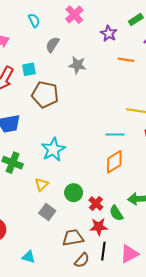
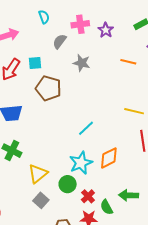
pink cross: (74, 15) -> (80, 24), moved, turned 30
purple star: (109, 33) -> (106, 30), moved
cyan line: (115, 134) -> (86, 128), moved, turned -48
cyan star: (53, 149) -> (81, 163), moved
yellow triangle: (42, 184) -> (38, 174), size x1.5

